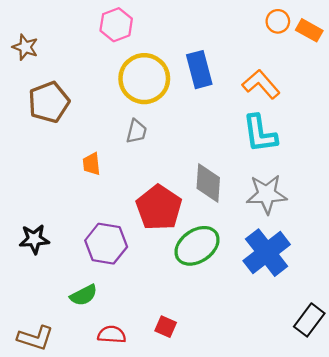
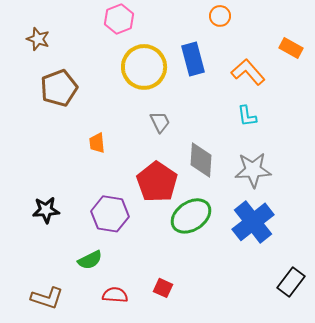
orange circle: (278, 21) -> (220, 16), moved
orange rectangle: (309, 30) -> (291, 48), moved
gray trapezoid: (136, 131) -> (160, 122), moved, turned -40
cyan L-shape: (260, 134) -> (247, 116), size x0.6

